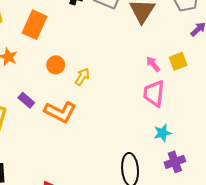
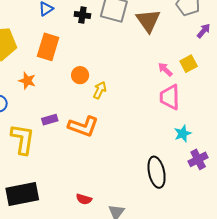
orange circle: (56, 65) -> (80, 75), moved
purple rectangle: (26, 100) -> (50, 120), turned -49

